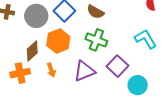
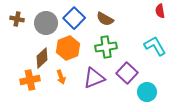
green cross: (96, 40) -> (106, 47), turned -30

